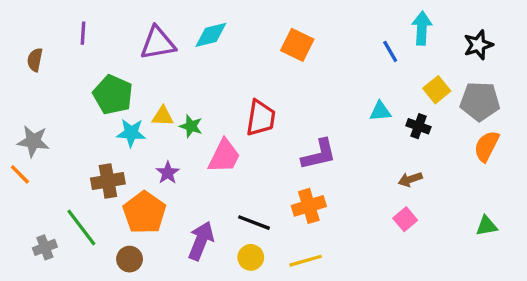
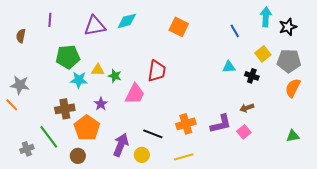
cyan arrow: (422, 28) -> (266, 17), moved
green pentagon: (113, 95) -> (68, 57), turned -30
purple L-shape: (319, 154) -> (221, 124), moved
yellow circle: (251, 257) -> (142, 155), moved

